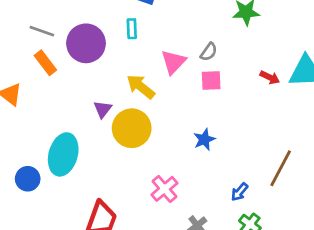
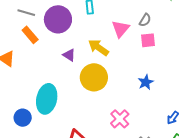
purple triangle: (103, 109) -> (69, 55), moved, turned -32

